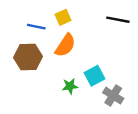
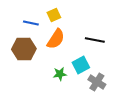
black line: (118, 20) -> (95, 40), moved

